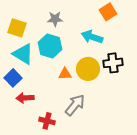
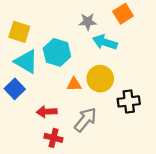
gray star: (55, 19) -> (88, 22), moved
black cross: (113, 63) -> (129, 101), moved
red arrow: (25, 98) -> (47, 112), moved

